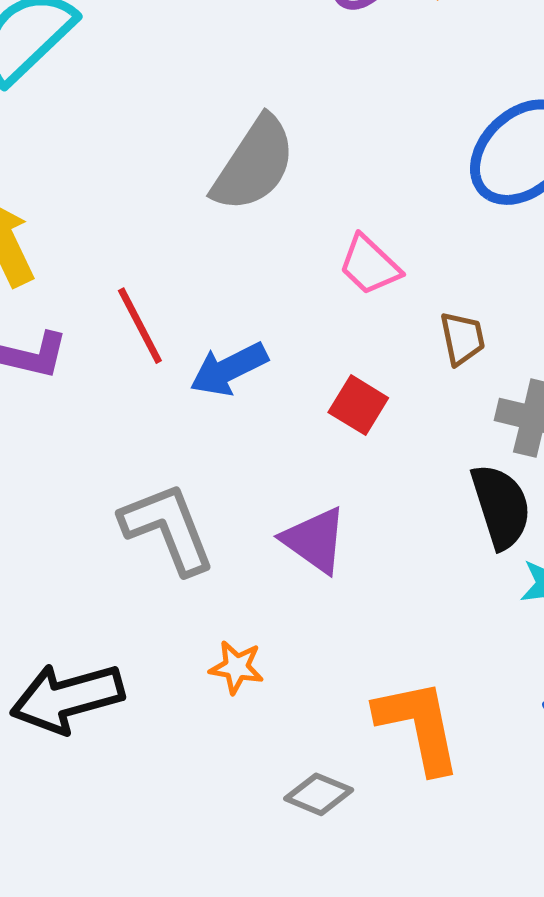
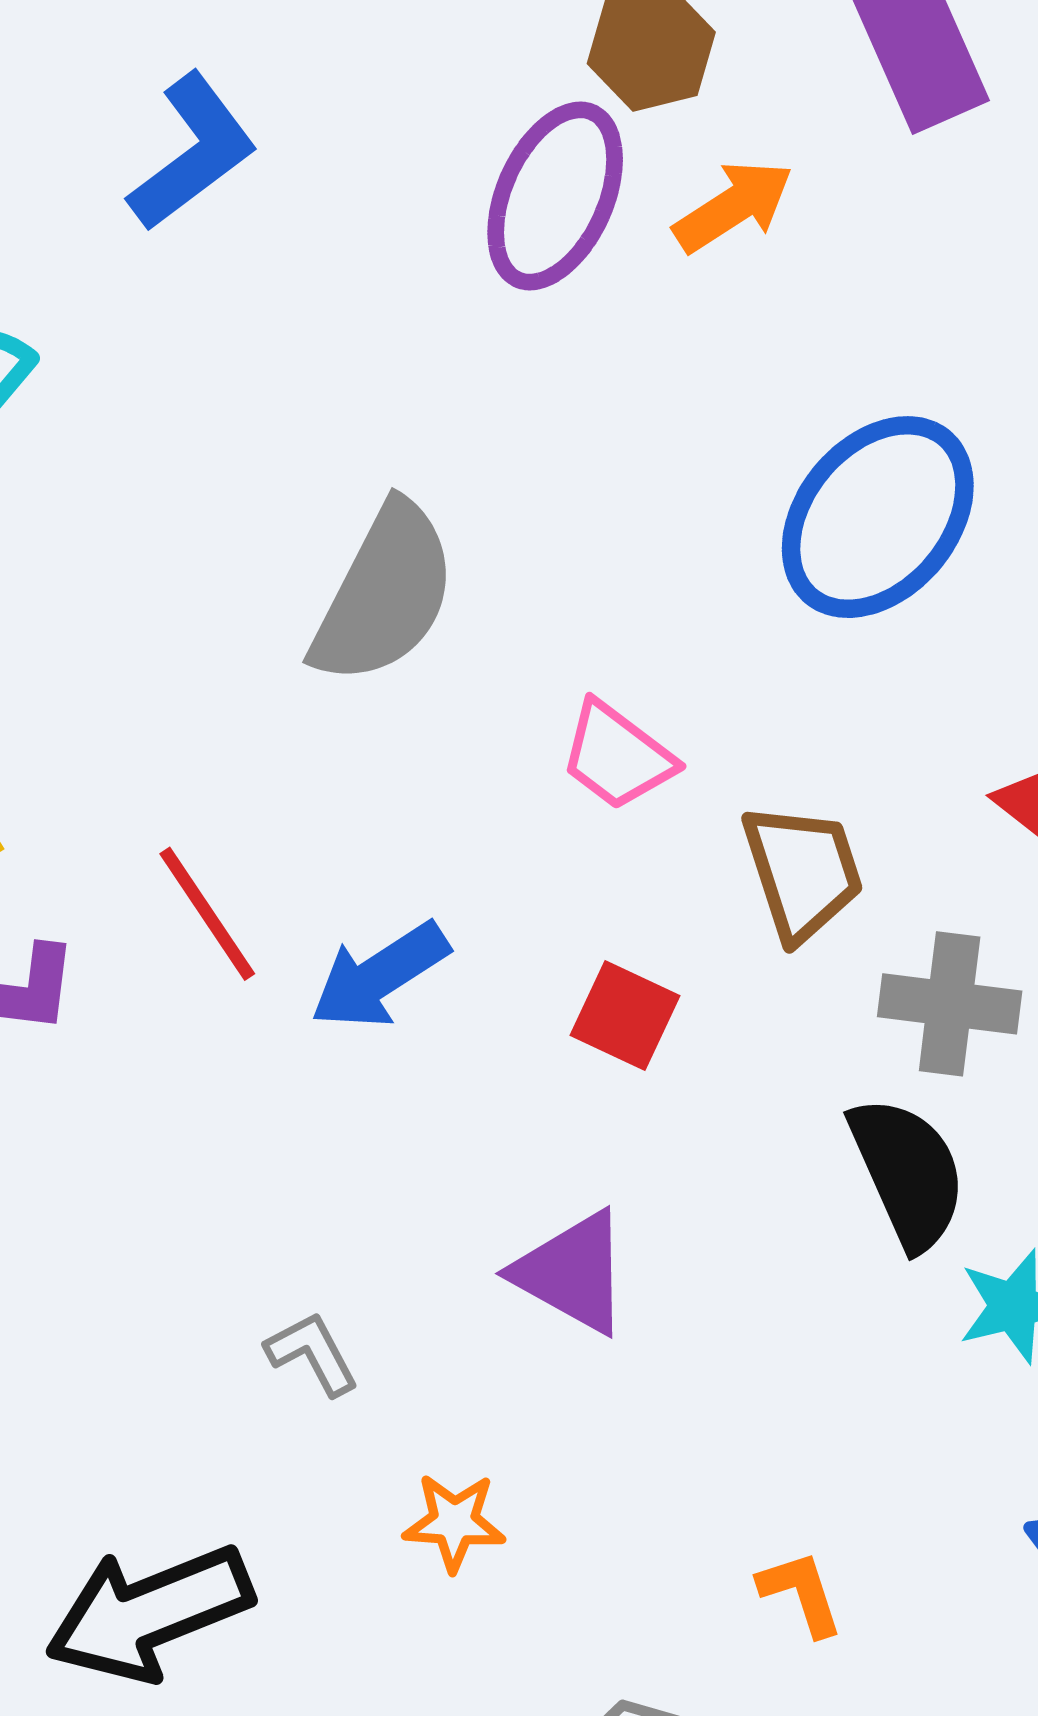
brown trapezoid: (462, 338) -> (803, 872), size x1.4
gray L-shape: (168, 528) -> (312, 1354), moved, size x0.5
orange L-shape: (419, 726) -> (801, 1593), size x0.5

